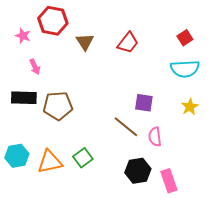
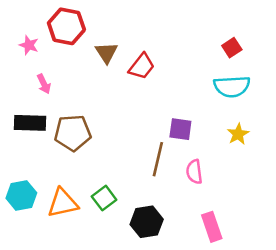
red trapezoid: (128, 43) -> (142, 66), moved
brown line: (126, 127) -> (158, 159), turned 64
black hexagon: (138, 171) -> (147, 222), moved

